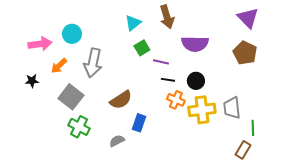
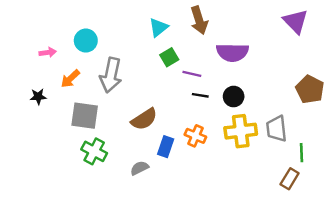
pink arrow: (40, 44) -> (48, 52), size x0.6
brown pentagon: (245, 53) -> (310, 89), moved
gray square: (71, 97) -> (85, 116), turned -30
orange cross: (176, 100) -> (195, 136), moved

